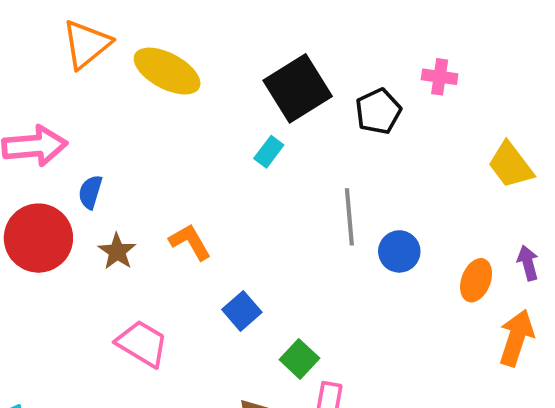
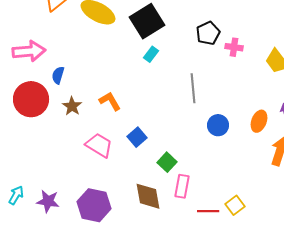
pink cross: (440, 77) -> (234, 47), moved
black square: (298, 88) -> (147, 21), moved
blue circle: (399, 251) -> (218, 125), moved
pink trapezoid: (142, 344) -> (99, 145), moved

